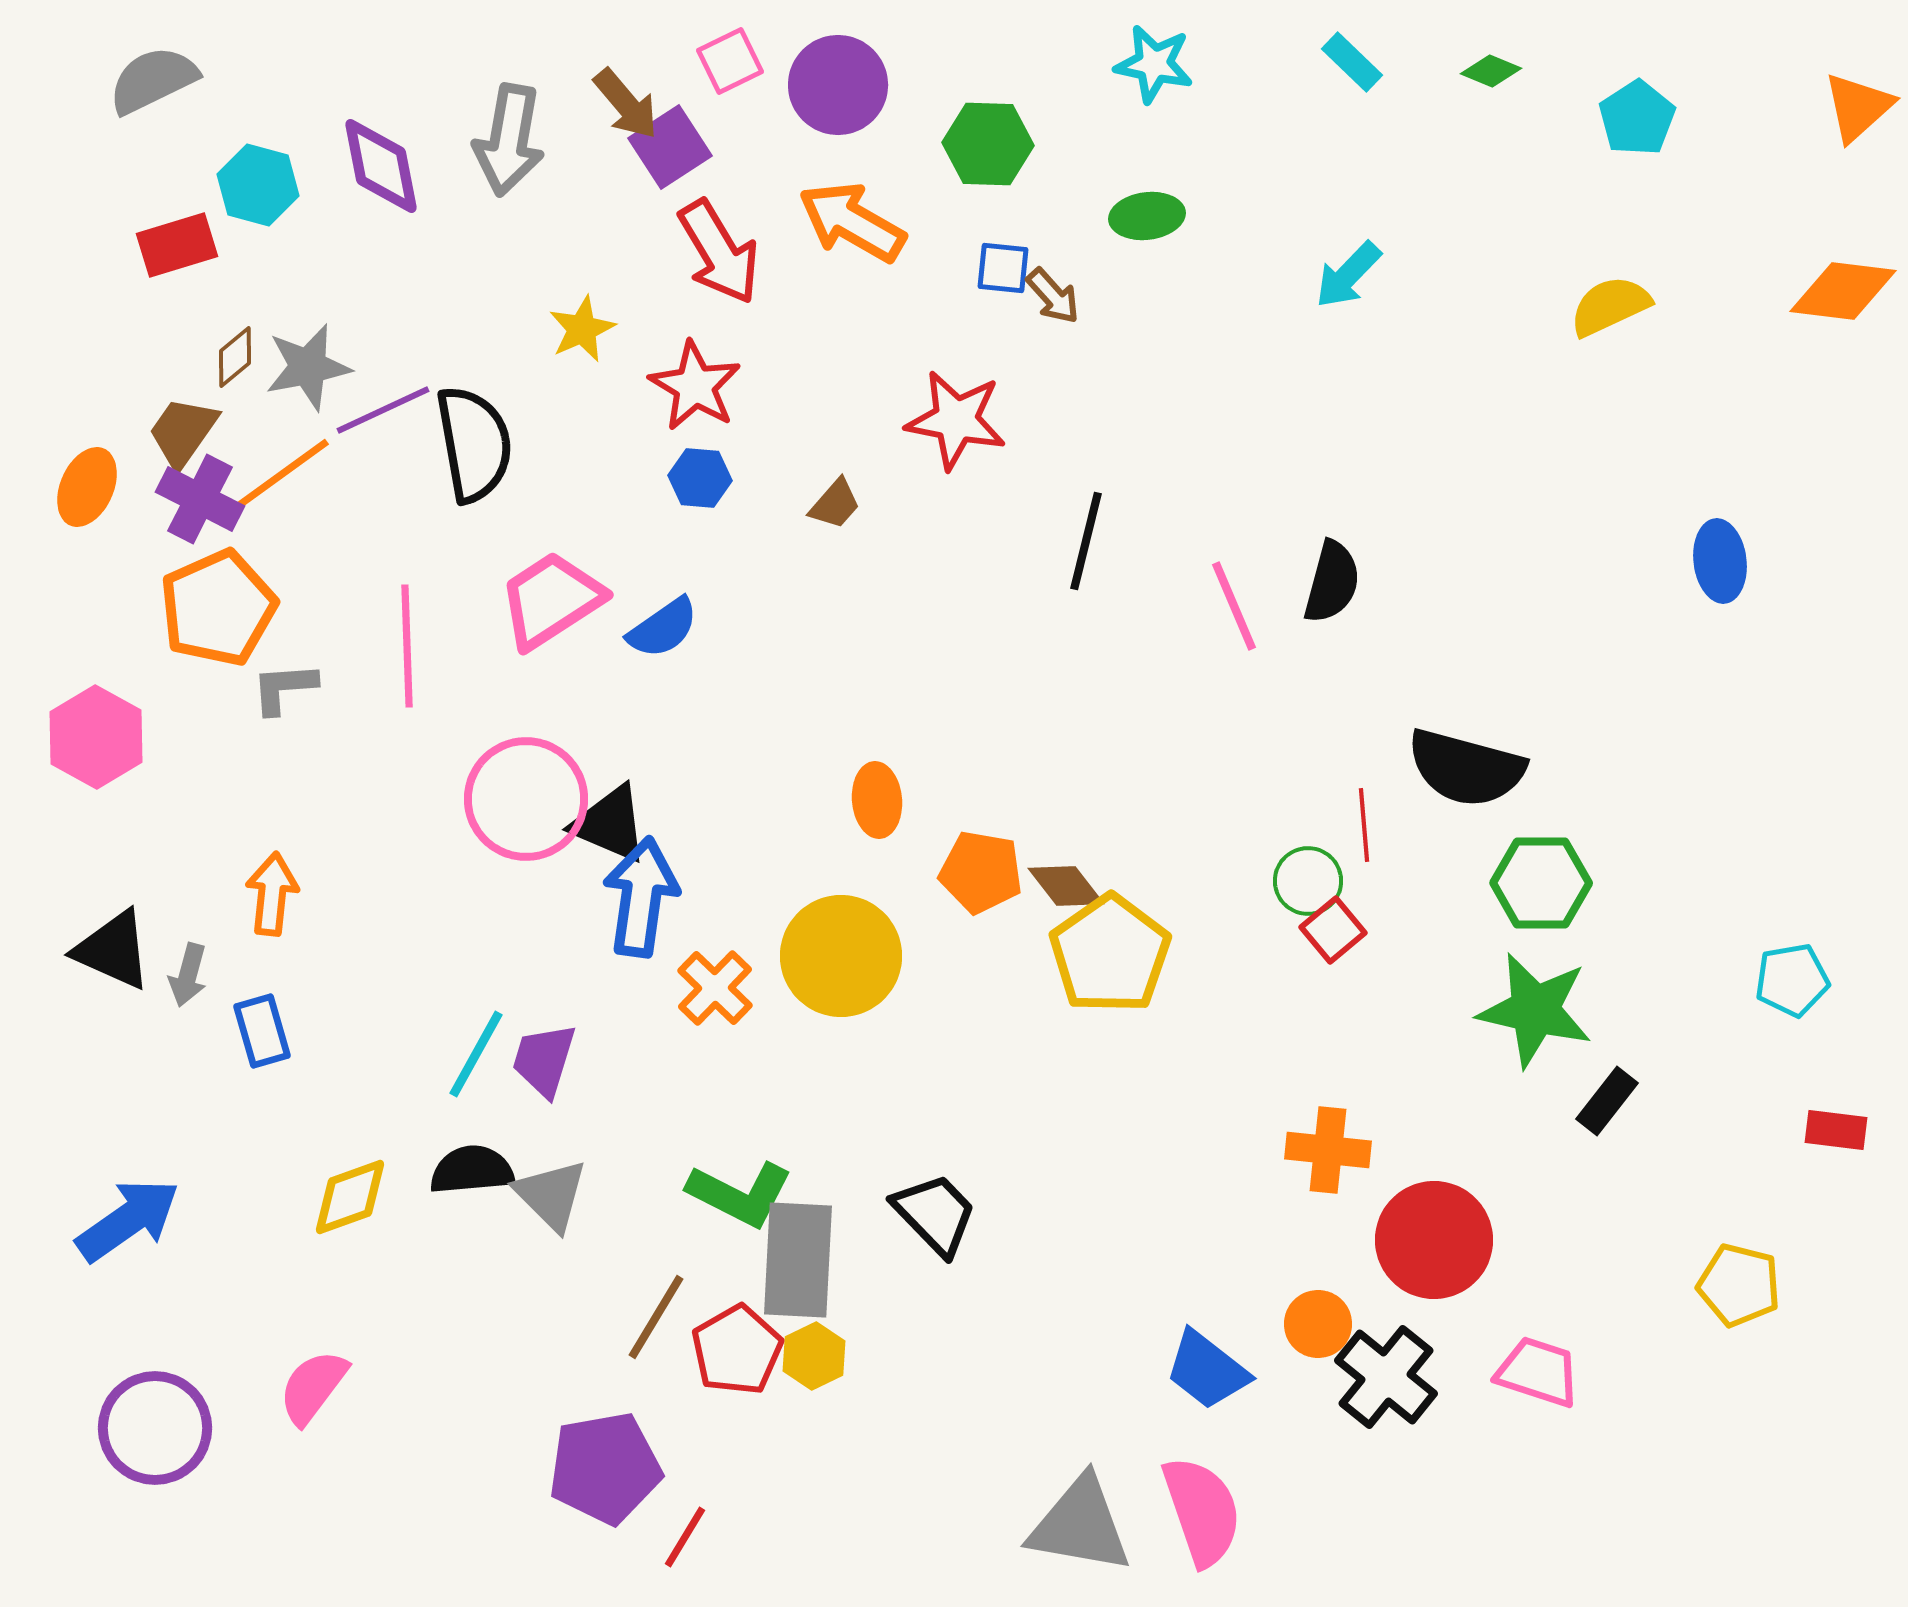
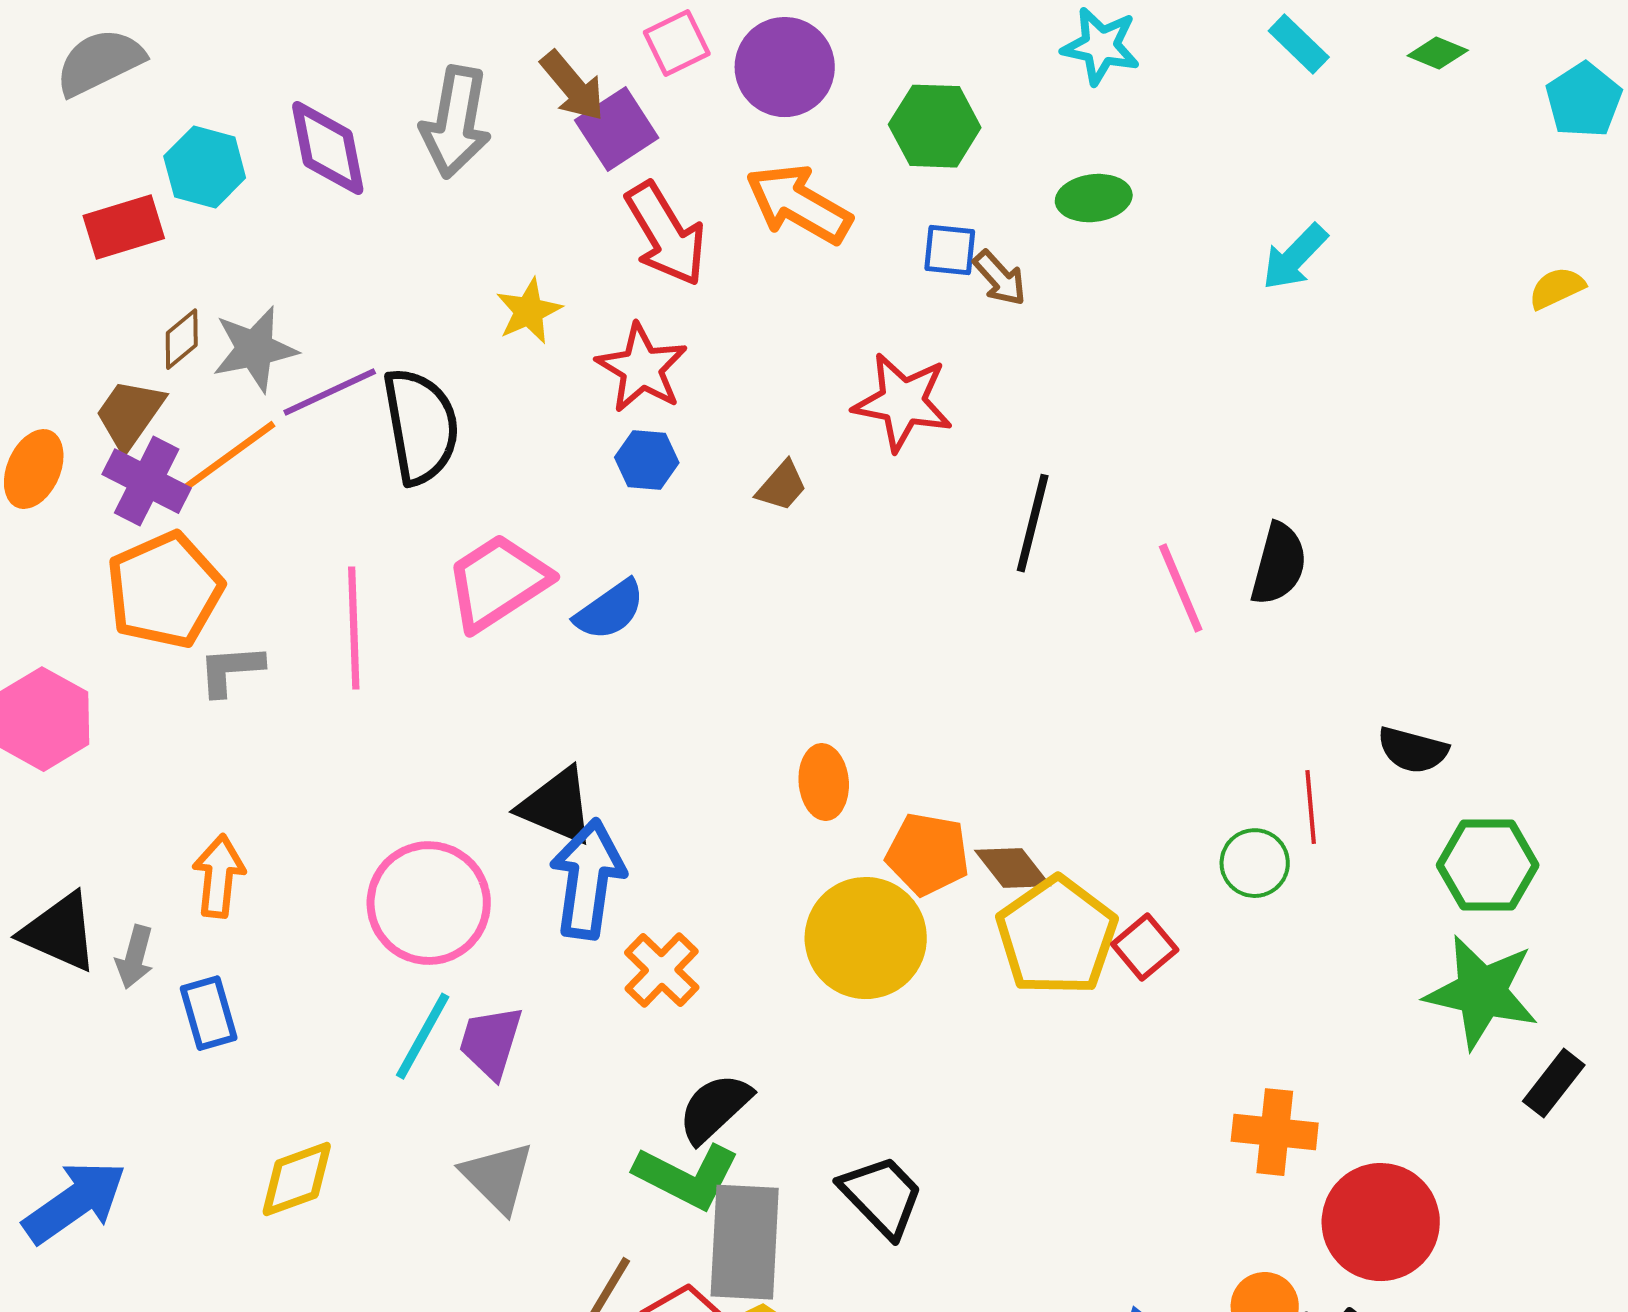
yellow semicircle: (1610, 306) -> (1557, 288), size x0.7
black semicircle: (1466, 768) -> (1413, 750), size x0.6
pink circle: (526, 799) -> (429, 903), moved
red square: (1333, 930) -> (1145, 947), moved
yellow circle: (841, 956) -> (866, 938), moved
black semicircle: (472, 1170) -> (715, 1108), moved, turned -38

